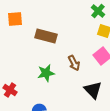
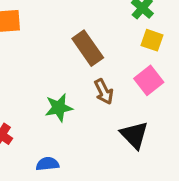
brown rectangle: (46, 36) -> (88, 48), moved, turned 40

